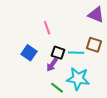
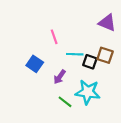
black square: (58, 53) -> (90, 62), moved
cyan line: (76, 53) -> (75, 54), moved

